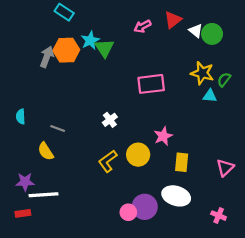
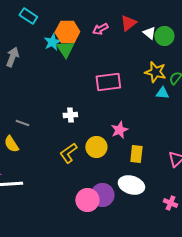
orange hexagon: (66, 50) -> (67, 32), moved
white cross: (110, 120) -> (70, 115), turned 32
pink circle: (128, 212) -> (87, 200), size x1.5

